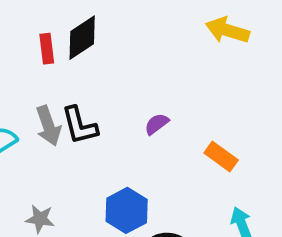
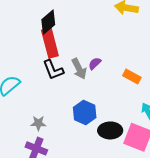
red rectangle: (47, 49) -> (50, 43), moved, size x1.8
gray arrow: (48, 126) -> (79, 69), moved

